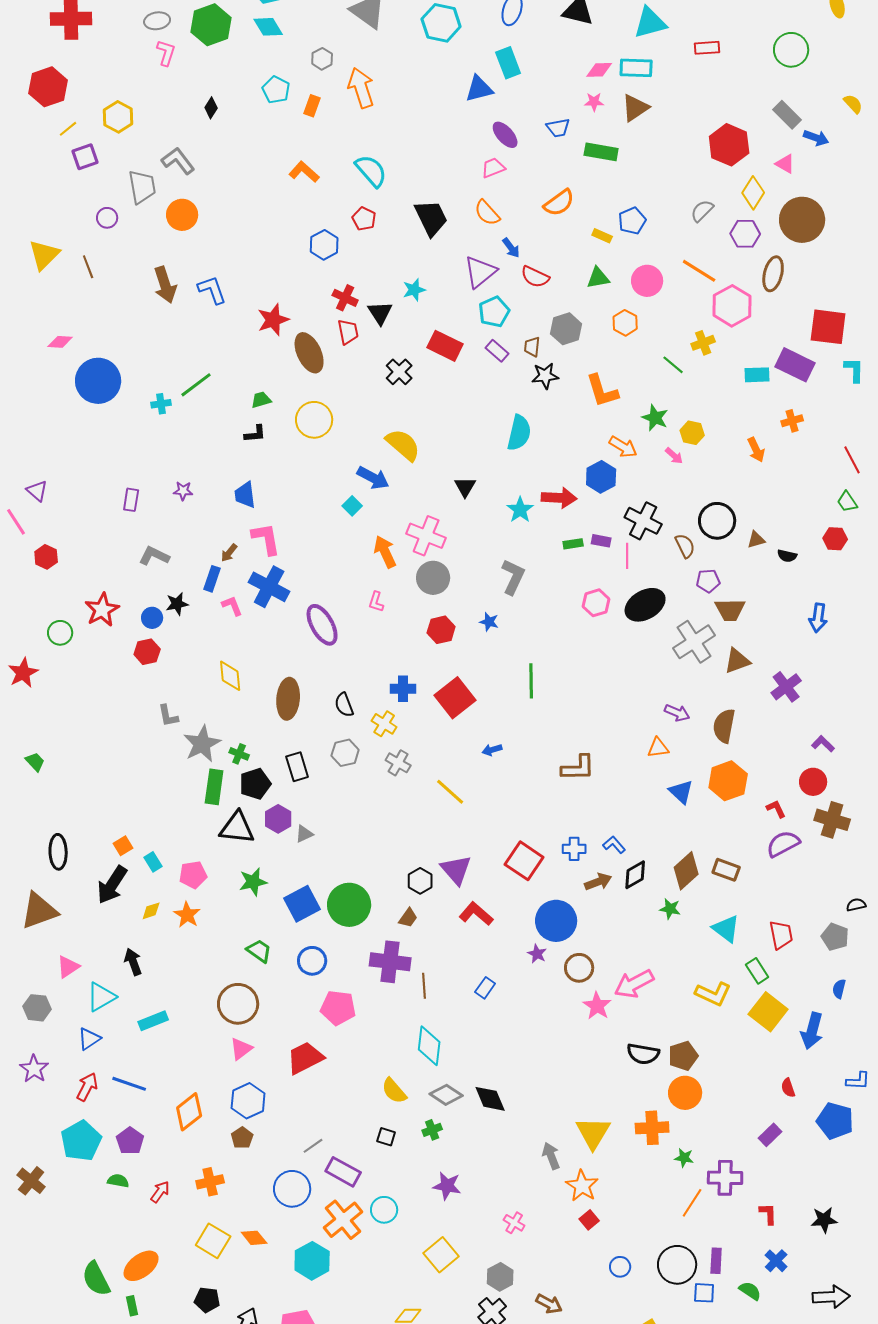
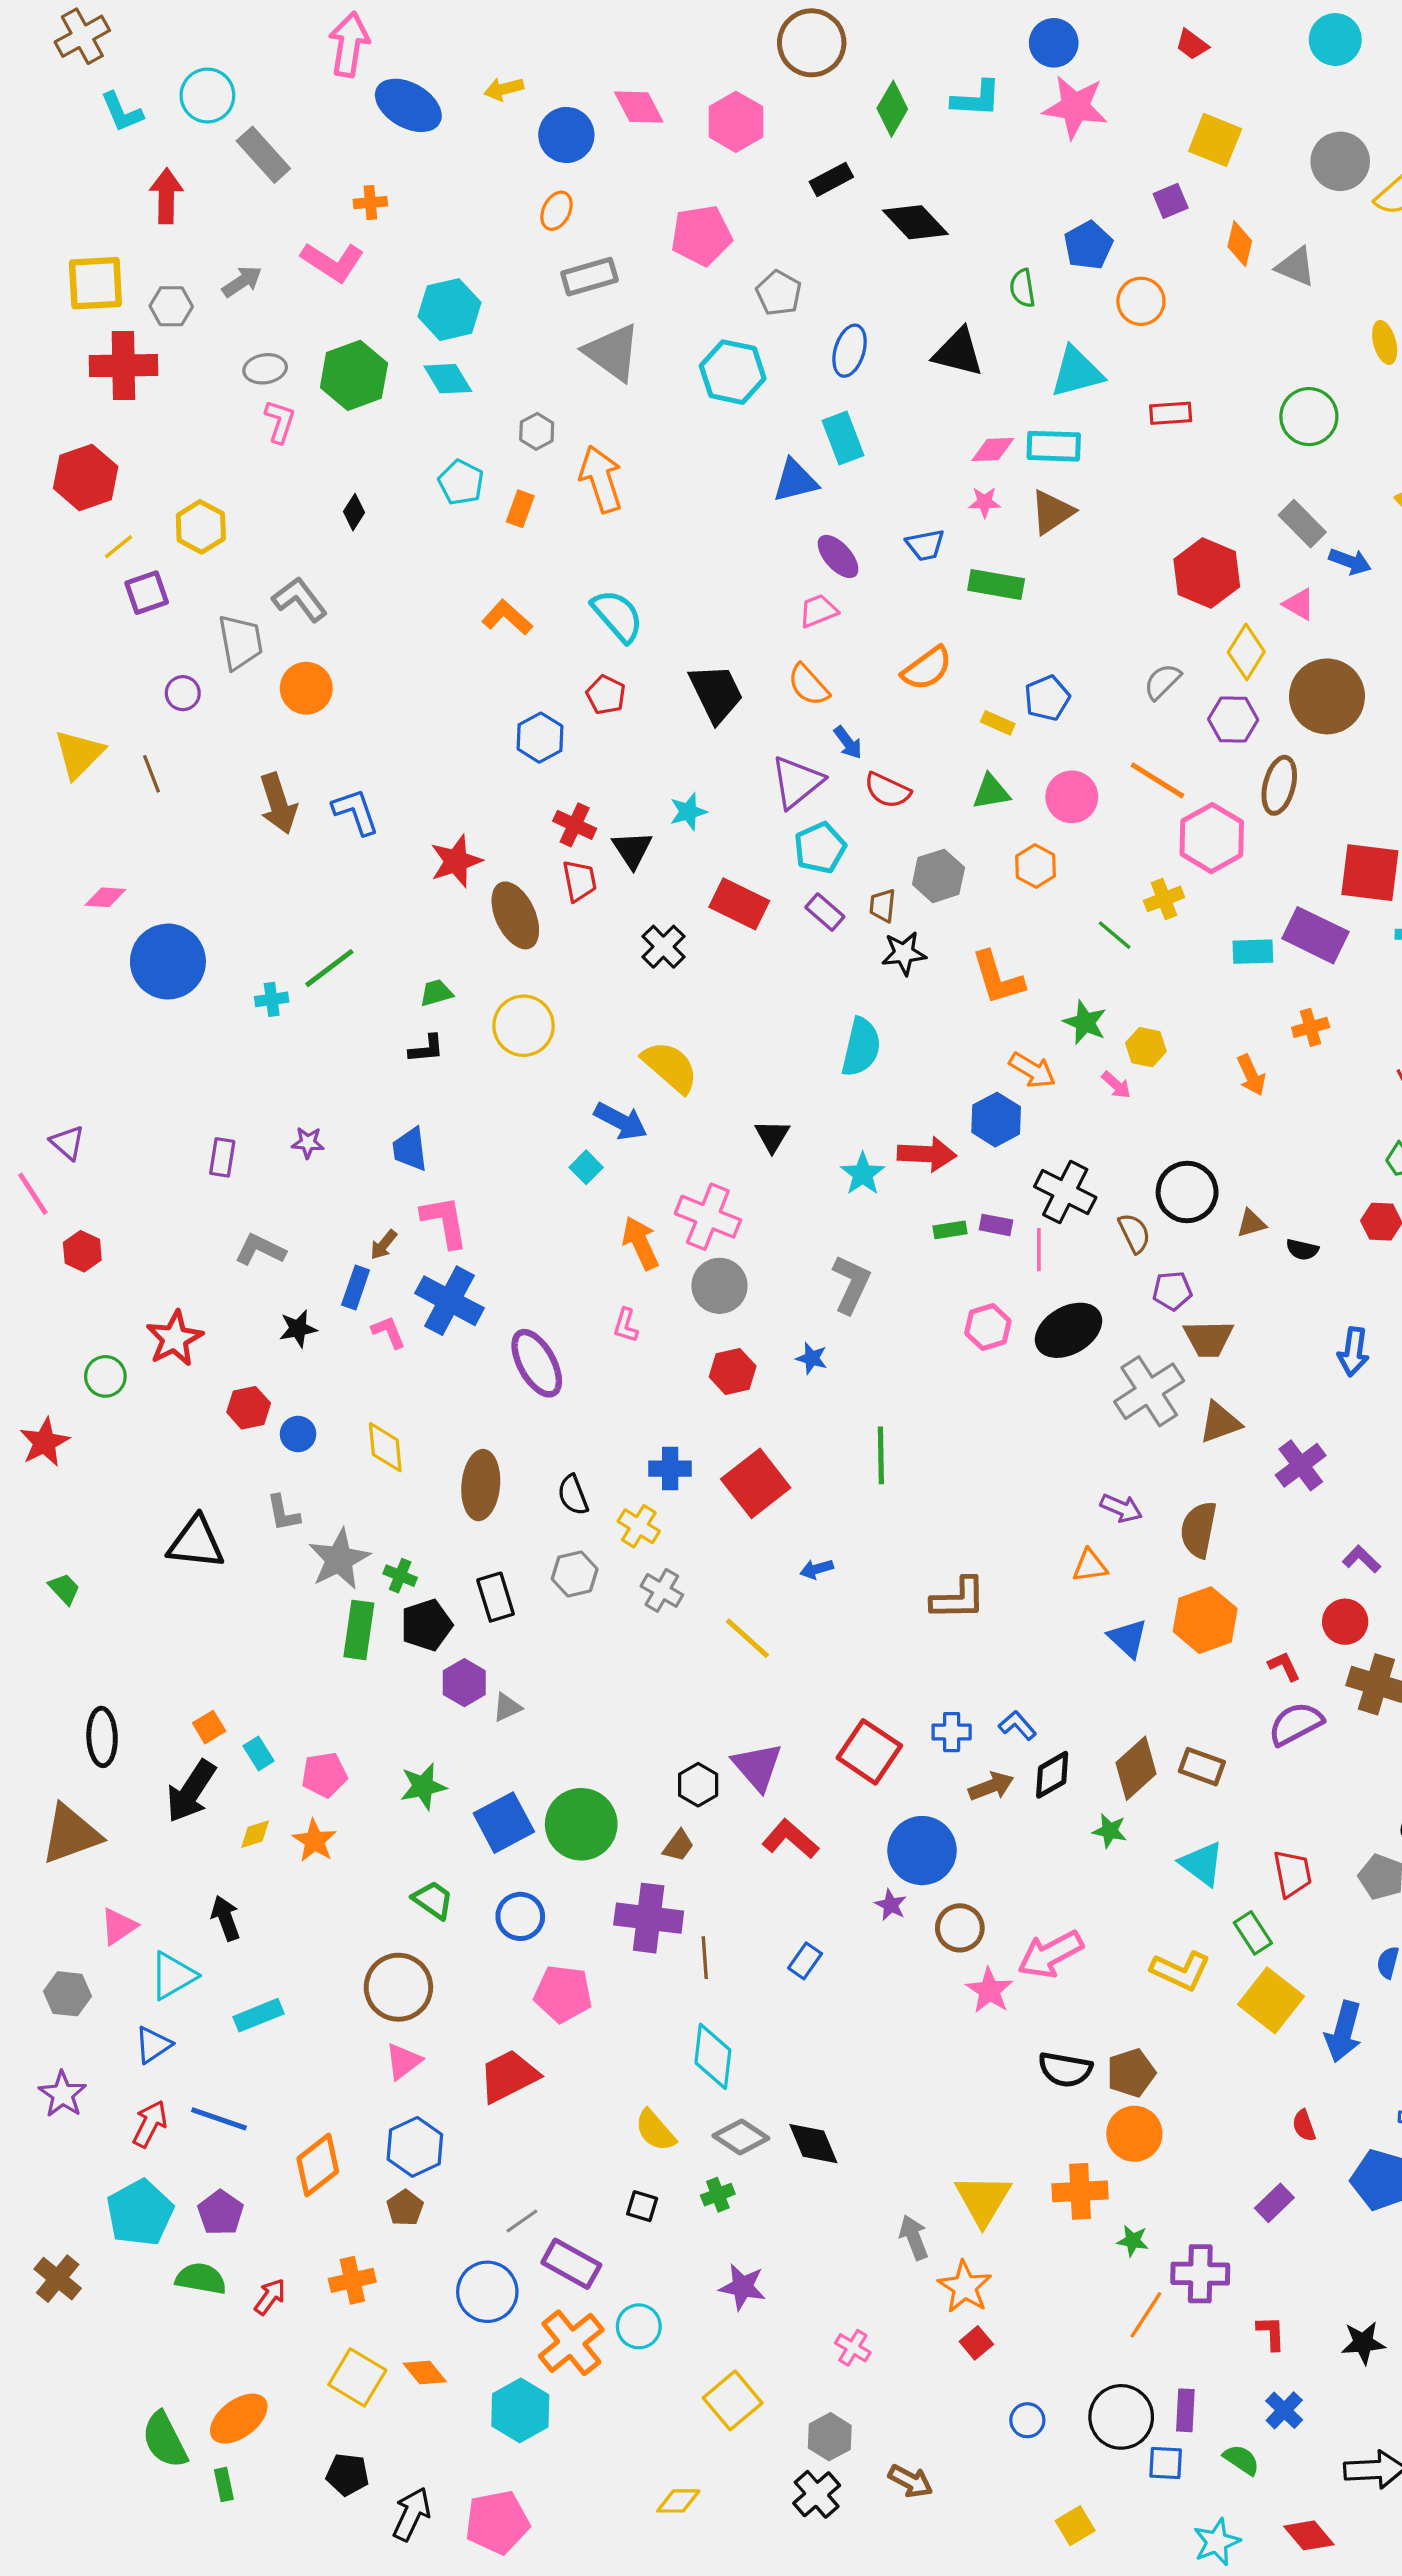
blue circle: (152, 618) -> (298, 1434), moved
black triangle: (237, 828) -> (196, 1543), moved
green semicircle: (118, 1181) -> (201, 2279), size x1.4

